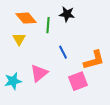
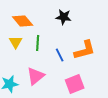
green line: (48, 25) -> (38, 43), moved
orange L-shape: (94, 60) -> (85, 50), moved

